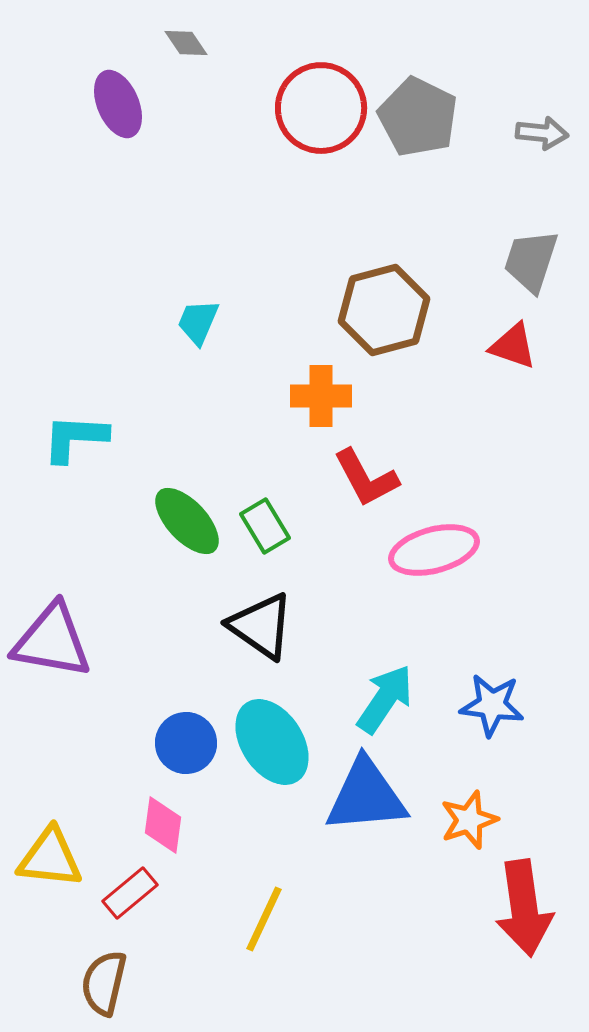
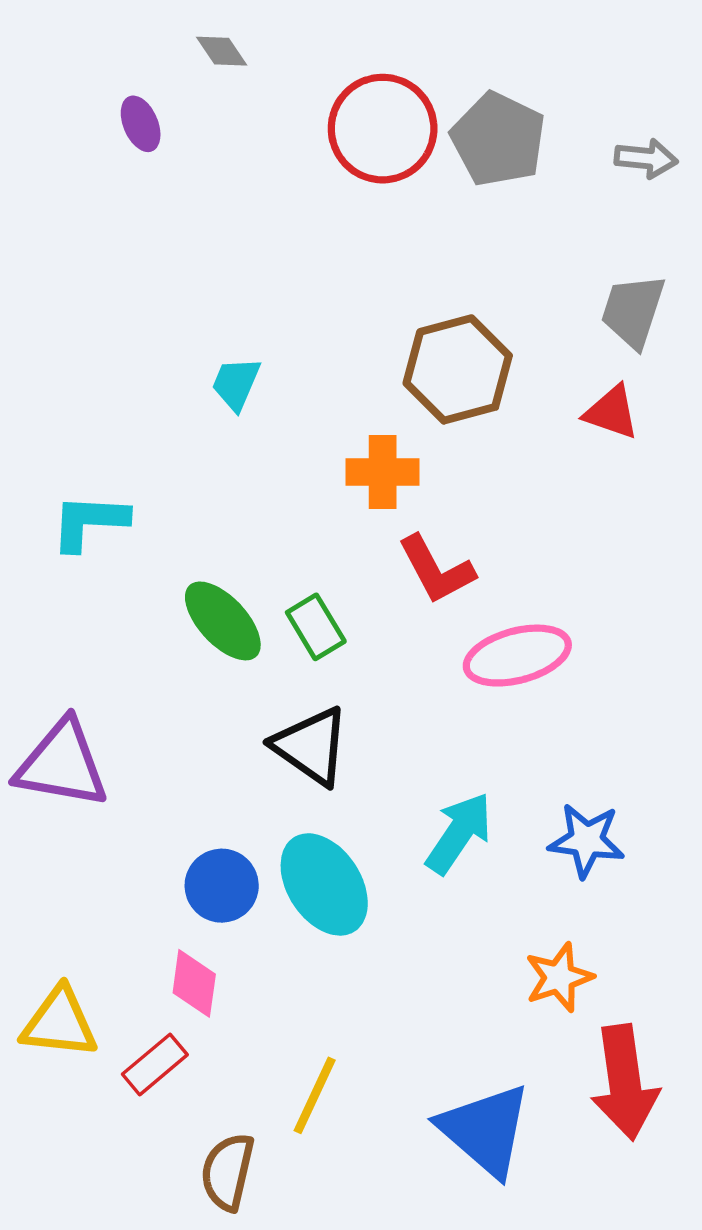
purple ellipse: (118, 104) -> (141, 124), size x0.7
blue triangle: (366, 796) -> (485, 1130), moved, turned 46
brown semicircle: (104, 983) -> (228, 1172), moved

